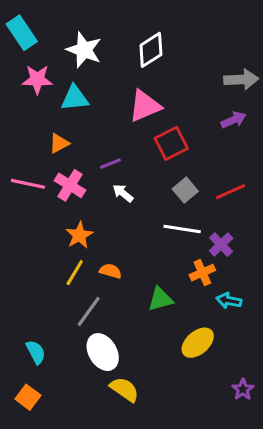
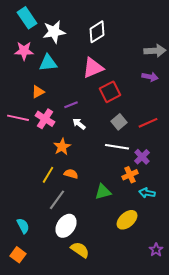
cyan rectangle: (22, 33) -> (27, 18), moved
white star: (84, 50) -> (54, 32), turned -30
purple arrow: (234, 120) -> (150, 77), turned 35
orange star: (79, 235) -> (62, 147), moved
white ellipse: (103, 352) -> (66, 226), turned 65

